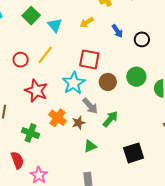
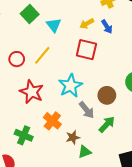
blue arrow: (117, 31) -> (107, 27), moved
red square: (89, 59) -> (86, 50), moved
brown circle: (108, 82) -> (107, 95), moved
brown star: (79, 123) -> (73, 137), moved

